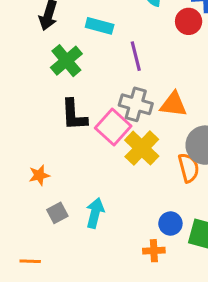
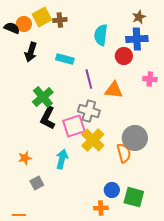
green cross: (66, 61) -> (43, 97), moved
orange triangle: (173, 104) -> (114, 90), moved
black L-shape: (74, 115) -> (48, 118), turned 30
pink square: (113, 127) -> (74, 126), turned 30
cyan arrow: (95, 213) -> (62, 159), moved

